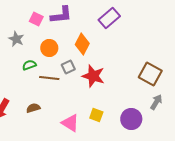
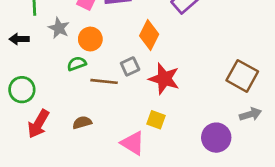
orange circle: (49, 48) -> (90, 39), moved
gray arrow: (156, 102) -> (250, 114), turned 42
yellow square: (96, 115) -> (156, 120), moved

